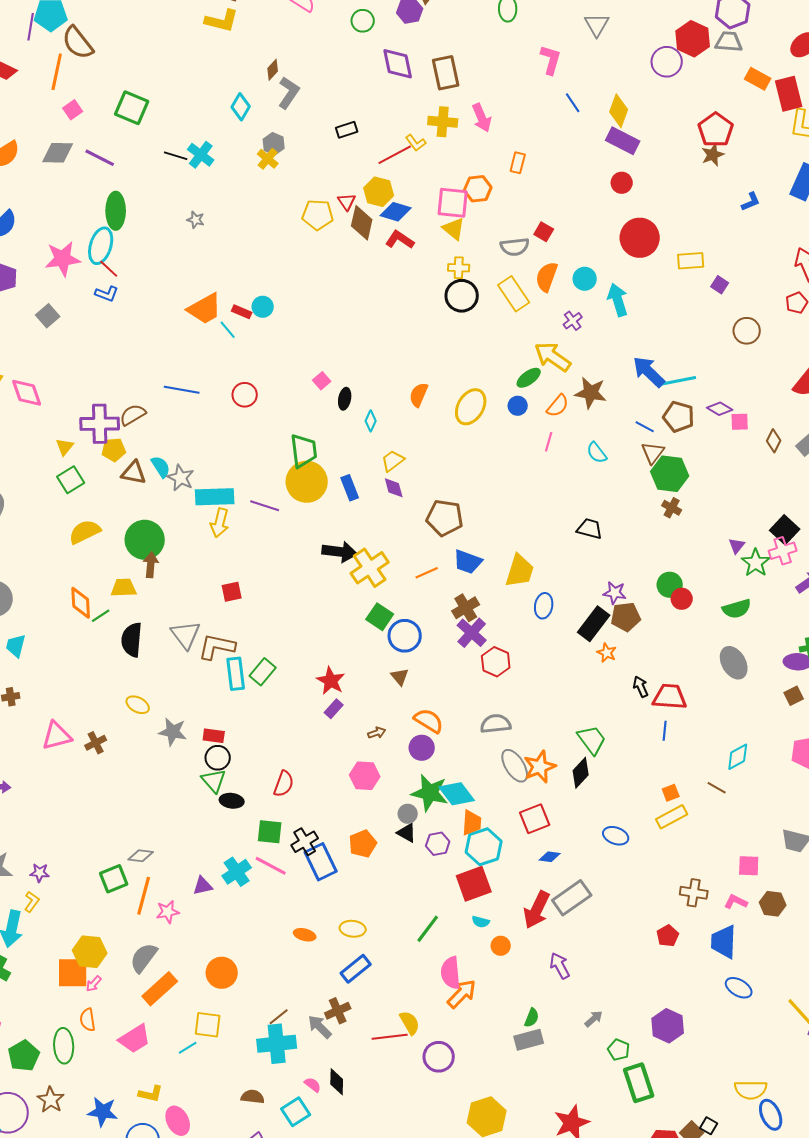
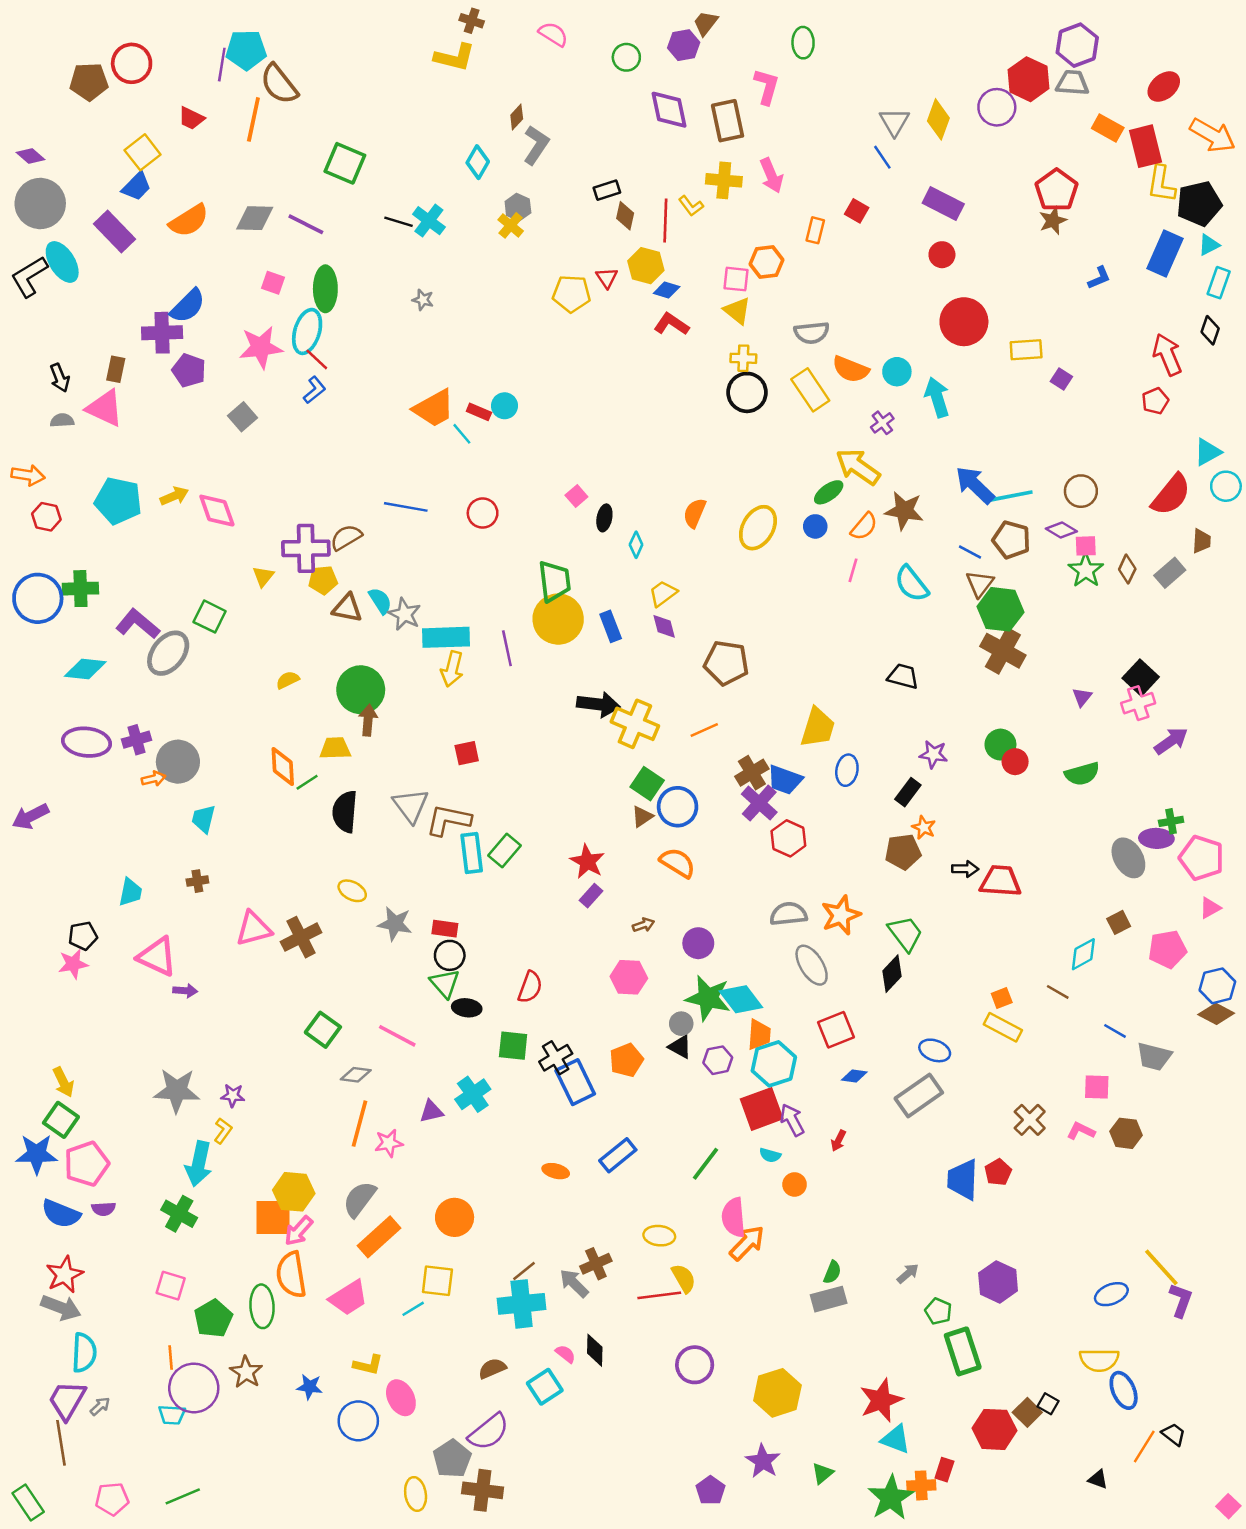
gray triangle: (597, 25) -> (894, 122), moved
pink L-shape: (551, 60) -> (767, 87), moved
pink square: (73, 110) -> (273, 283), moved, turned -36
yellow diamond: (619, 111) -> (938, 119), moved
red line: (395, 155) -> (665, 221), turned -60
pink square: (453, 203) -> (736, 279), size x0.7
blue diamond: (396, 212) -> (667, 290), size x0.7
brown diamond: (362, 223) -> (625, 216), moved, size x0.7
red square: (544, 232) -> (857, 211), moved
orange semicircle: (547, 277) -> (851, 369), turned -88
blue L-shape: (107, 294) -> (314, 390), turned -60
brown circle: (747, 331) -> (1081, 491), moved
cyan semicircle: (597, 453) -> (912, 584), size x1.4
green square: (71, 480) -> (210, 617), moved, turned -32
purple line: (265, 506) -> (507, 648), turned 60
brown cross: (672, 508) -> (1003, 651), size x1.8
yellow semicircle: (85, 532) -> (288, 680), size x0.6
blue trapezoid: (468, 562) -> (785, 780), moved
green star: (756, 563) -> (1086, 570), moved
yellow cross: (370, 568) -> (635, 724), turned -33
brown pentagon: (626, 617) -> (903, 852), moved
black rectangle: (594, 624) -> (908, 792), size x0.7
gray ellipse: (734, 663) -> (1128, 858), moved
brown triangle: (400, 677) -> (642, 816), moved, turned 36
black arrow: (641, 687) -> (965, 869), turned 115
brown square: (794, 696) -> (1119, 922), moved
orange semicircle: (429, 721) -> (678, 863), moved
blue line: (665, 731) -> (1115, 1031), moved, turned -66
brown cross: (96, 743) -> (301, 937), size x1.5
orange star: (540, 767) -> (841, 915), moved
yellow rectangle: (672, 817) -> (1003, 1027), turned 56
pink line: (271, 866) -> (397, 1036), moved
green square: (114, 879) -> (323, 1030), moved, turned -32
brown cross: (694, 893) -> (1030, 1120), turned 36
gray rectangle: (572, 898) -> (919, 1096), moved
red arrow: (537, 910) -> (838, 1141), size x0.5
yellow ellipse: (353, 929) -> (659, 1236), moved
blue trapezoid: (724, 942) -> (963, 1180), moved
purple arrow: (560, 966) -> (792, 1120), moved
blue rectangle: (356, 969) -> (618, 1155), moved
pink arrow: (94, 984) -> (299, 1231), size x1.5
blue ellipse: (739, 988) -> (1111, 1294), moved, turned -52
orange semicircle: (88, 1020) -> (291, 1275), size x1.6
purple circle: (439, 1057) -> (695, 1365), moved
brown semicircle: (253, 1097) -> (492, 1368), turned -30
blue star: (103, 1112) -> (310, 1387), size x0.7

